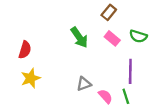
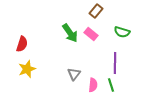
pink rectangle: (112, 38) -> (91, 34), moved
gray triangle: (84, 84) -> (74, 74), turned -32
pink semicircle: (105, 96) -> (93, 85), turned 48

